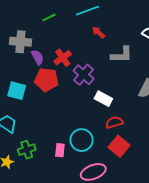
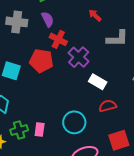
purple semicircle: (37, 57) -> (48, 19), moved
red cross: (63, 58) -> (58, 39), turned -30
red square: (119, 146) -> (119, 140), moved, turned 30
pink rectangle: (60, 150) -> (40, 129), moved

